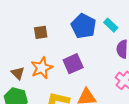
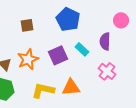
cyan rectangle: (111, 25) -> (82, 49), moved

